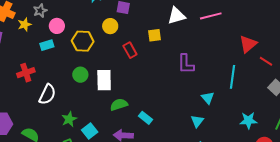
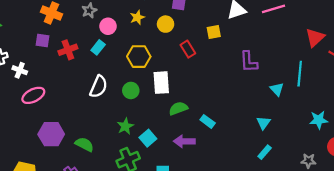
yellow star: (25, 24) -> (137, 17), moved
yellow hexagon: (83, 41) -> (139, 57), moved
cyan rectangle: (47, 45) -> (98, 47), turned -32
red cross: (26, 73) -> (68, 50), moved
green circle: (80, 75) -> (131, 90), moved
white semicircle: (47, 94) -> (99, 87), moved
cyan triangle: (208, 98) -> (277, 89), moved

